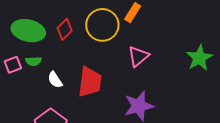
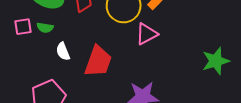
pink triangle: (138, 56) -> (147, 34), moved

